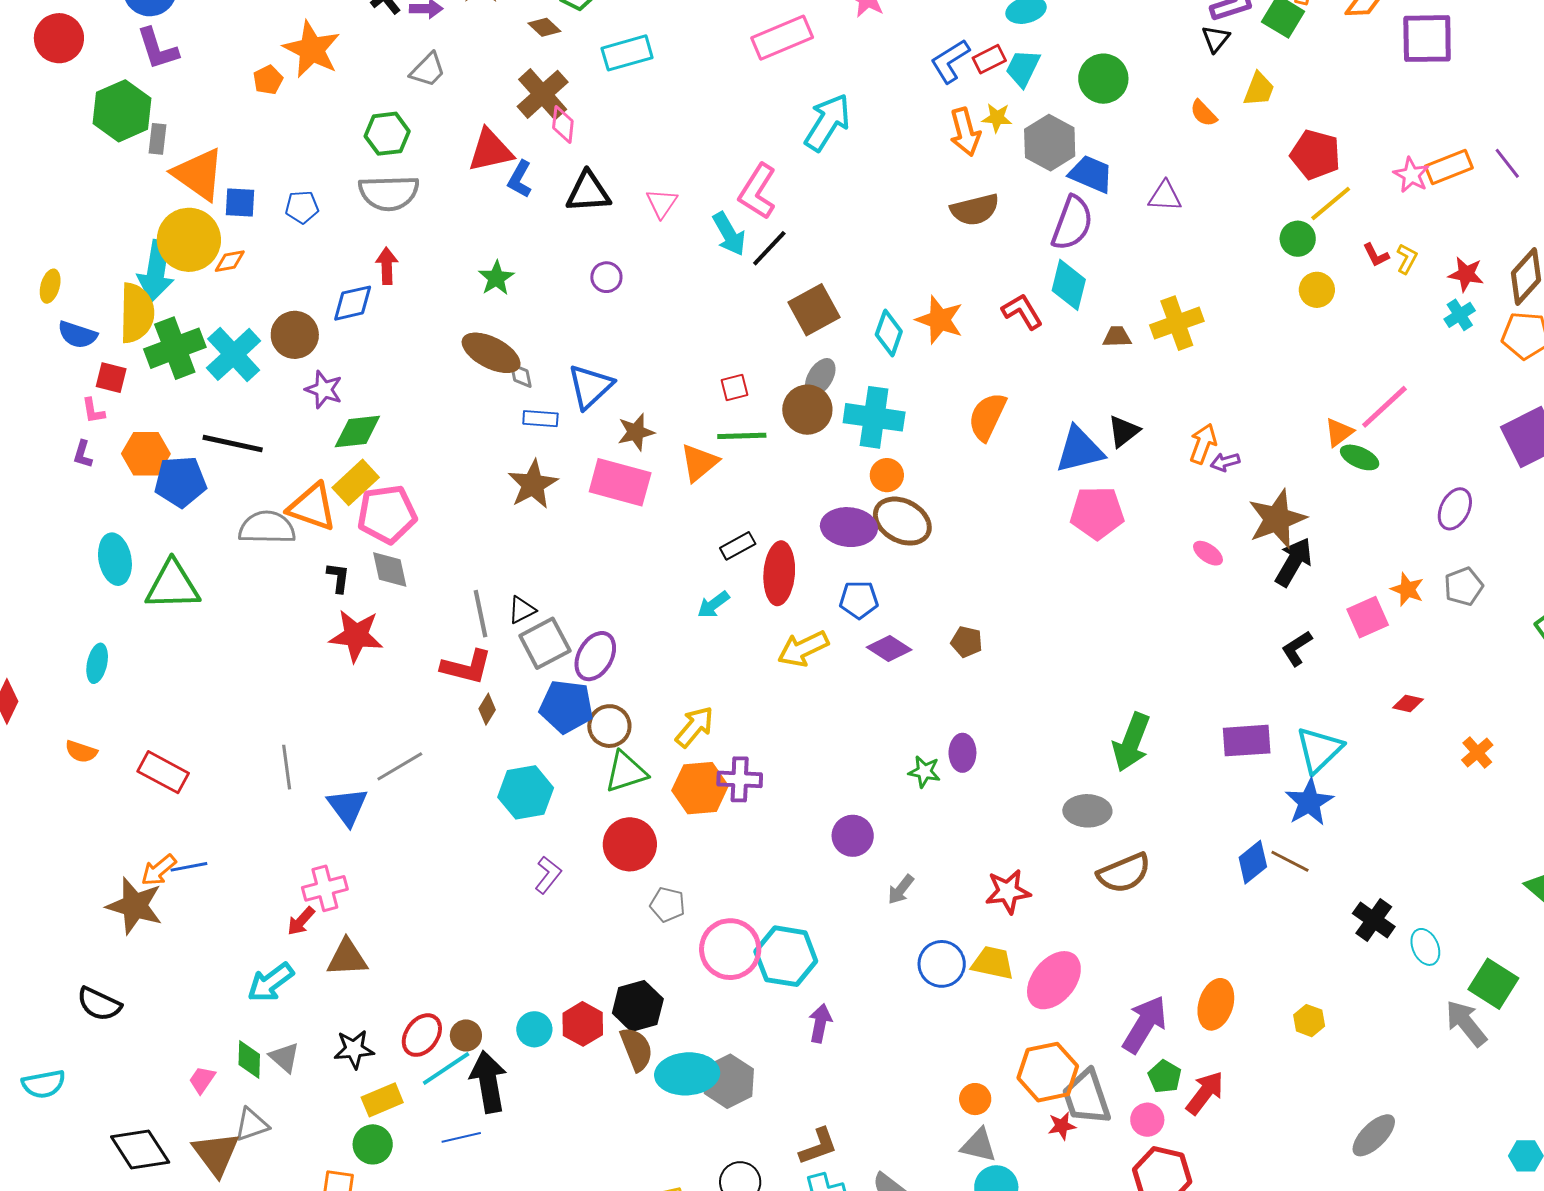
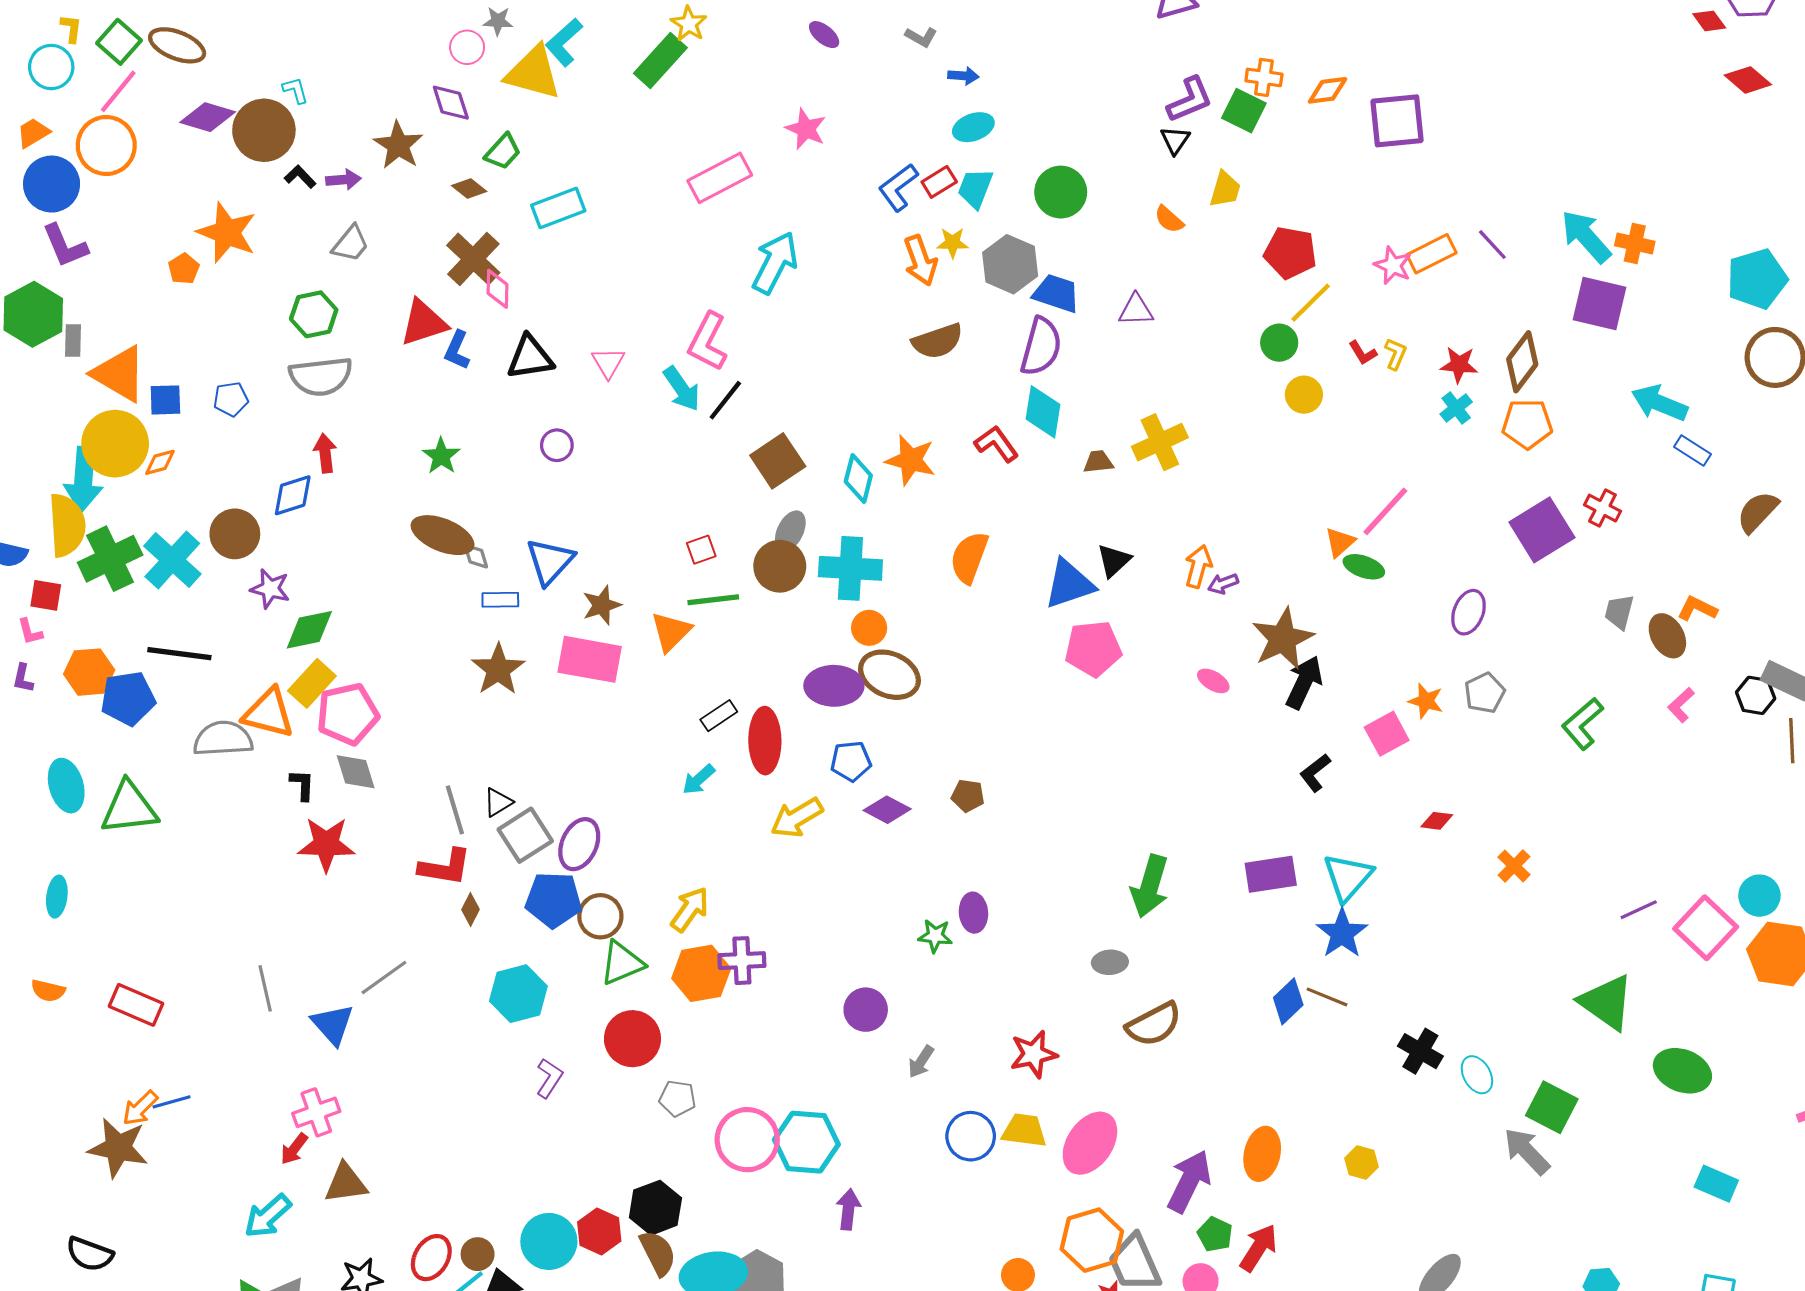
gray ellipse: (1087, 811) -> (1110, 962), size x0.7
cyan circle: (534, 1029) -> (549, 1241), size x1.5

